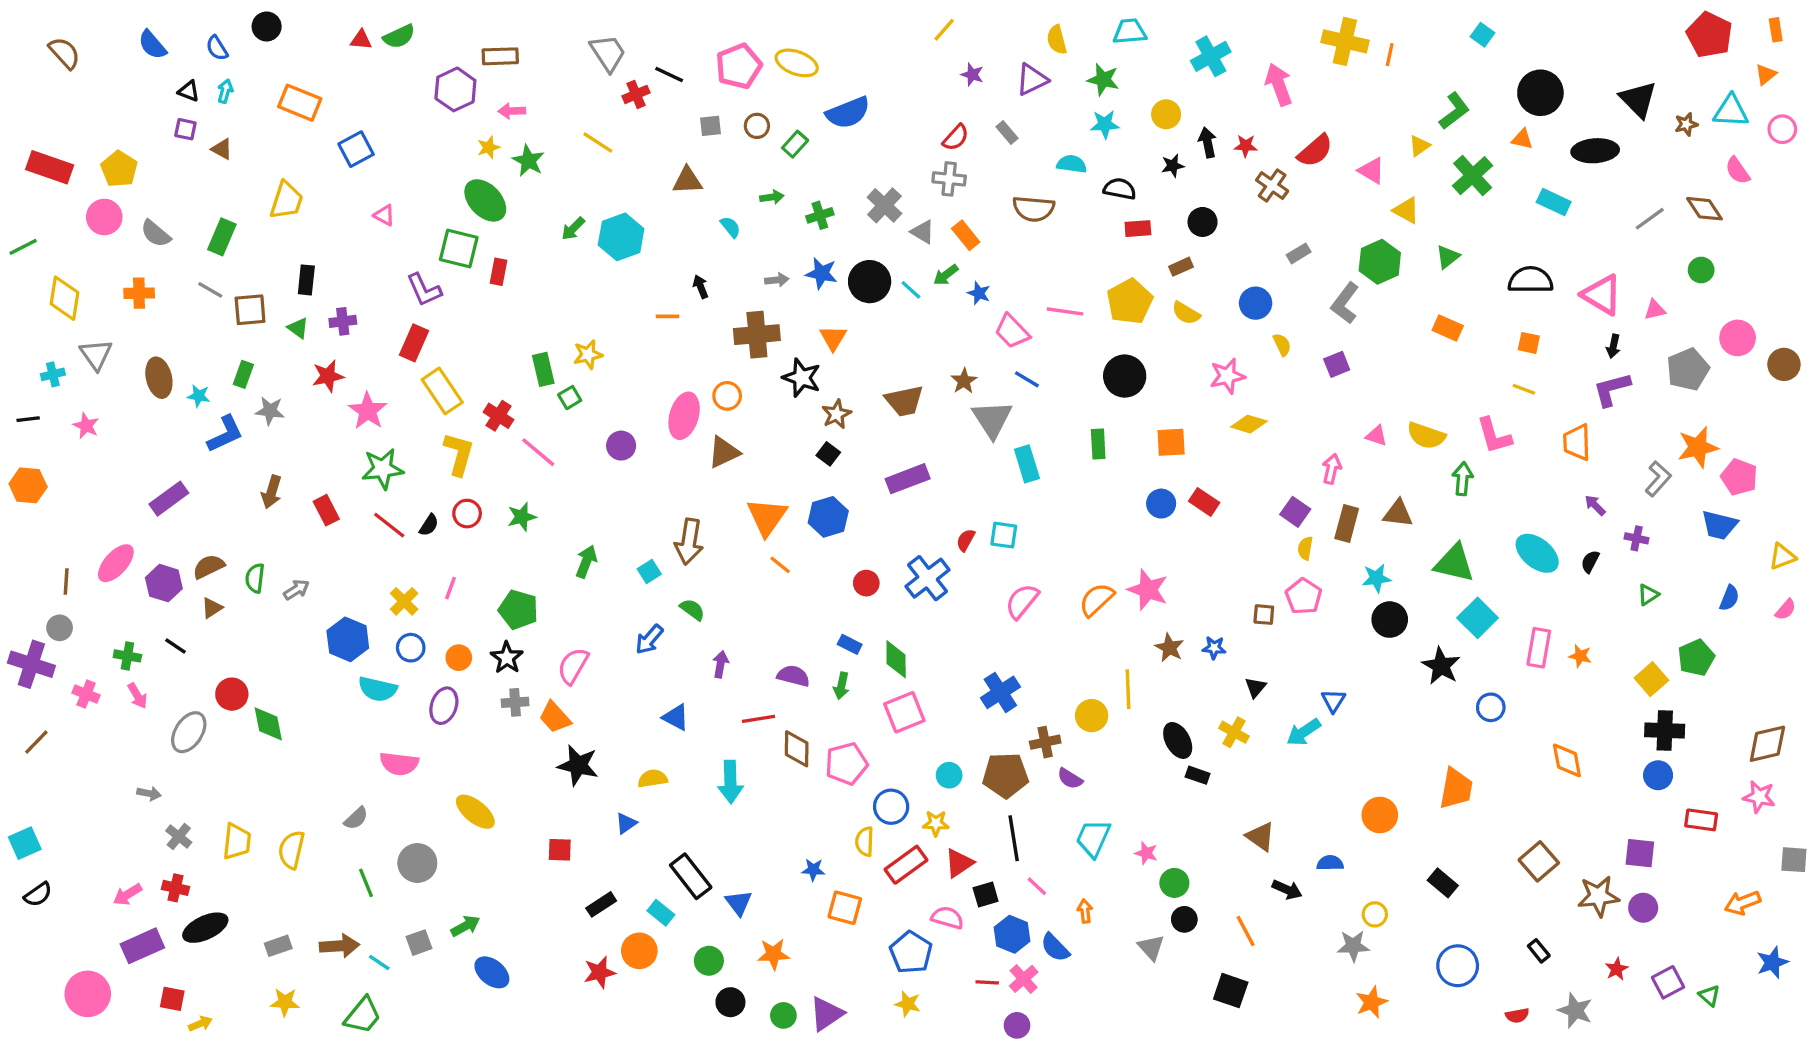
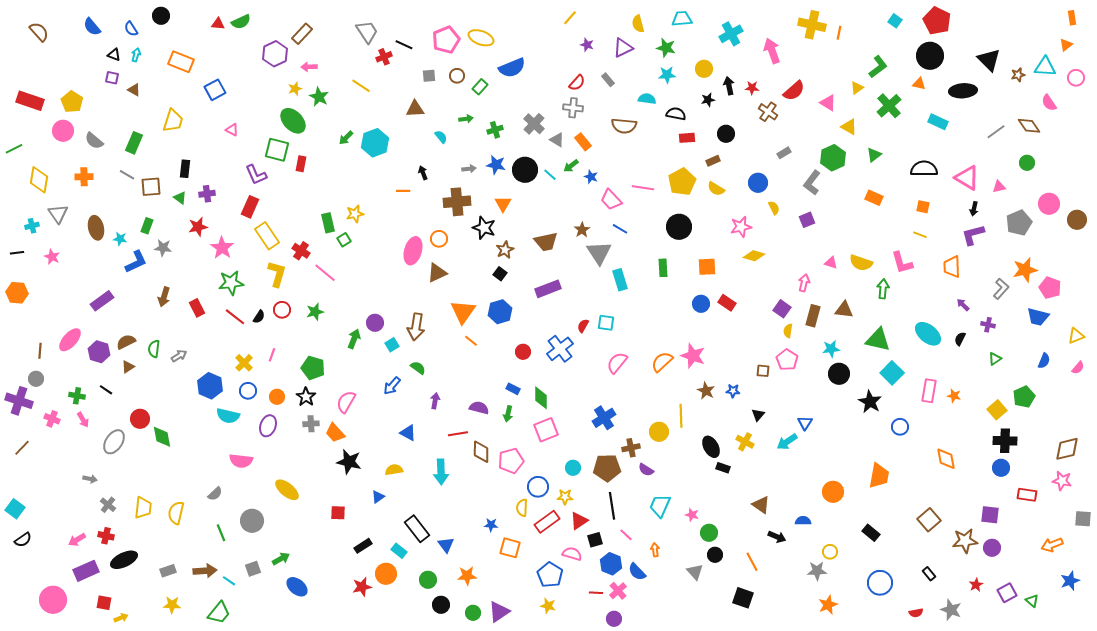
red pentagon: (1709, 35) -> (937, 21), moved
brown rectangle: (500, 56) -> (302, 34), turned -45
purple circle: (621, 446) -> (375, 323), moved
cyan square: (25, 843) -> (15, 509), turned -30

